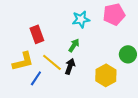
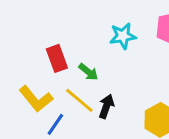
green arrow: (74, 45) -> (88, 72), moved, turned 96
yellow L-shape: (23, 61) -> (36, 99), turned 65

